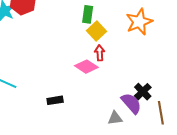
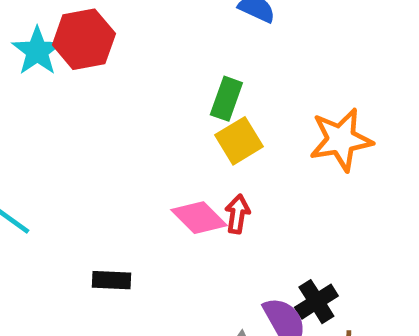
red arrow: (100, 53) -> (237, 214), moved

